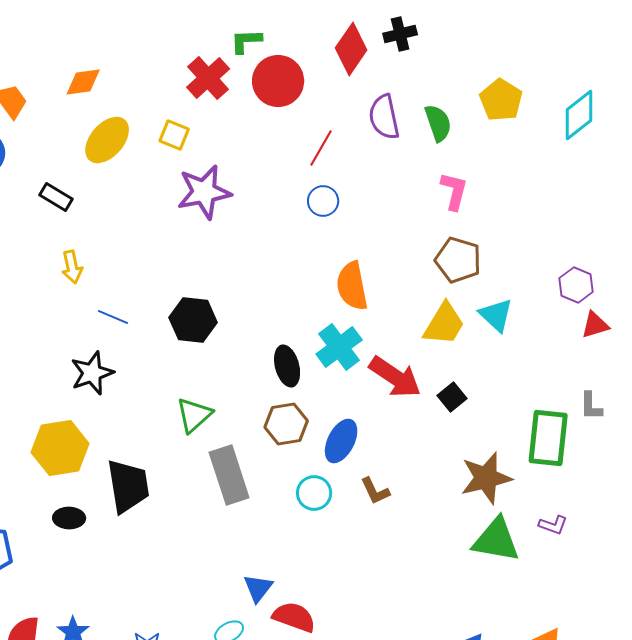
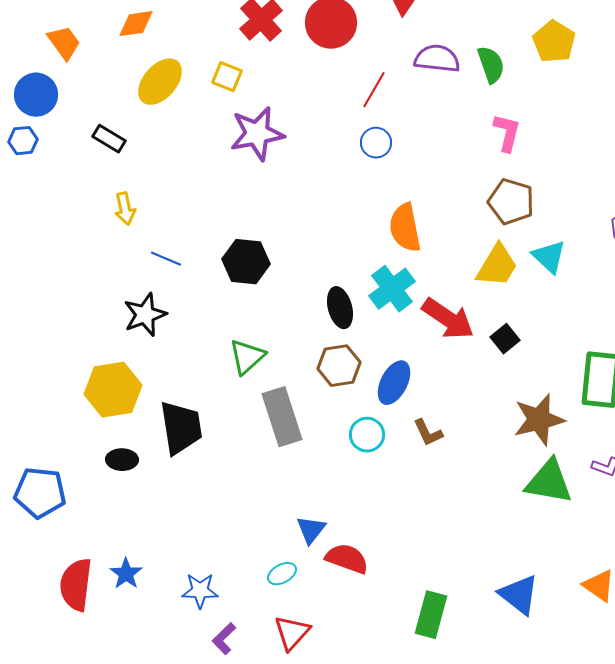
purple semicircle: (384, 117) -> (437, 59), turned 108

